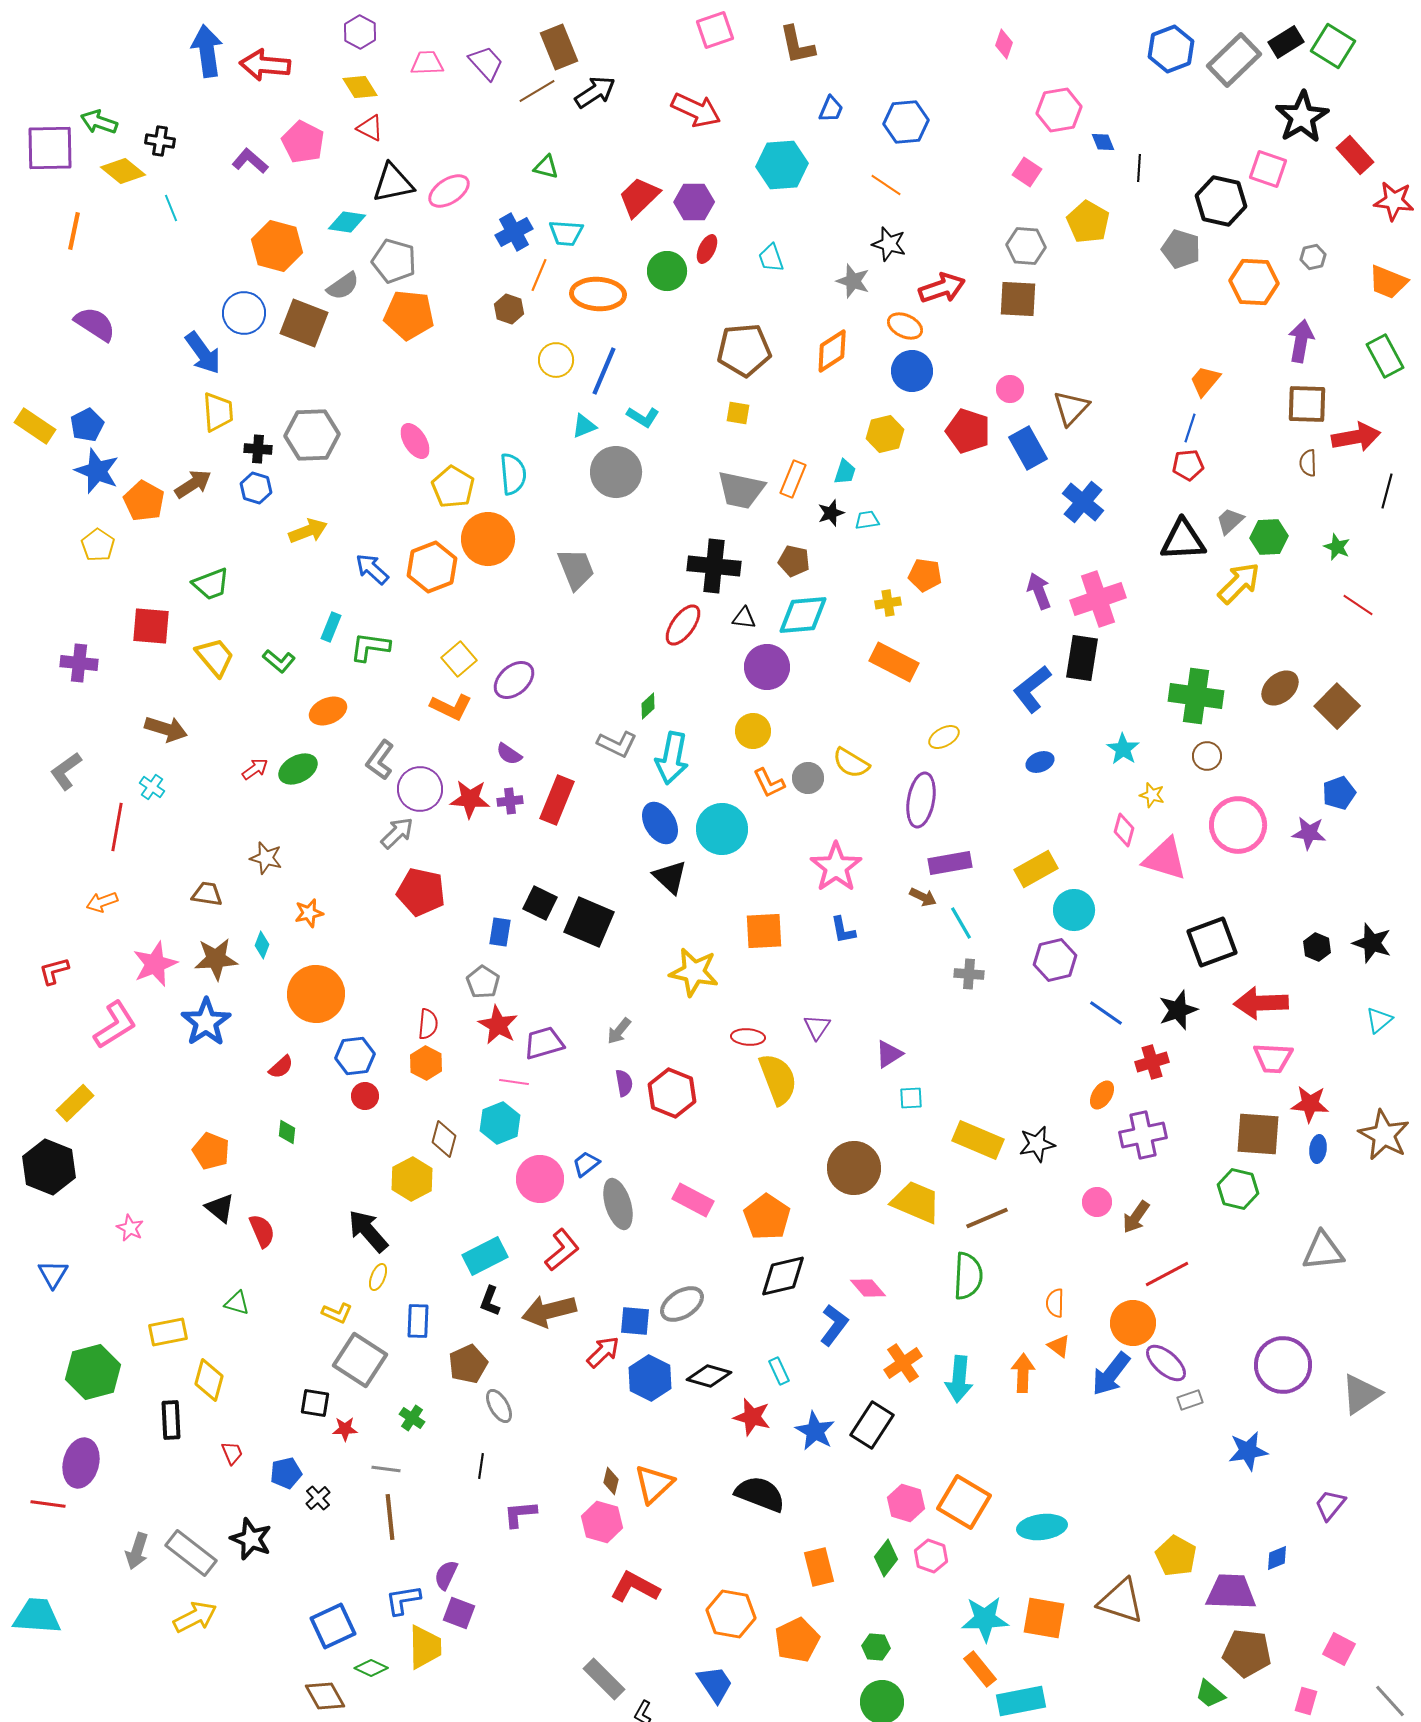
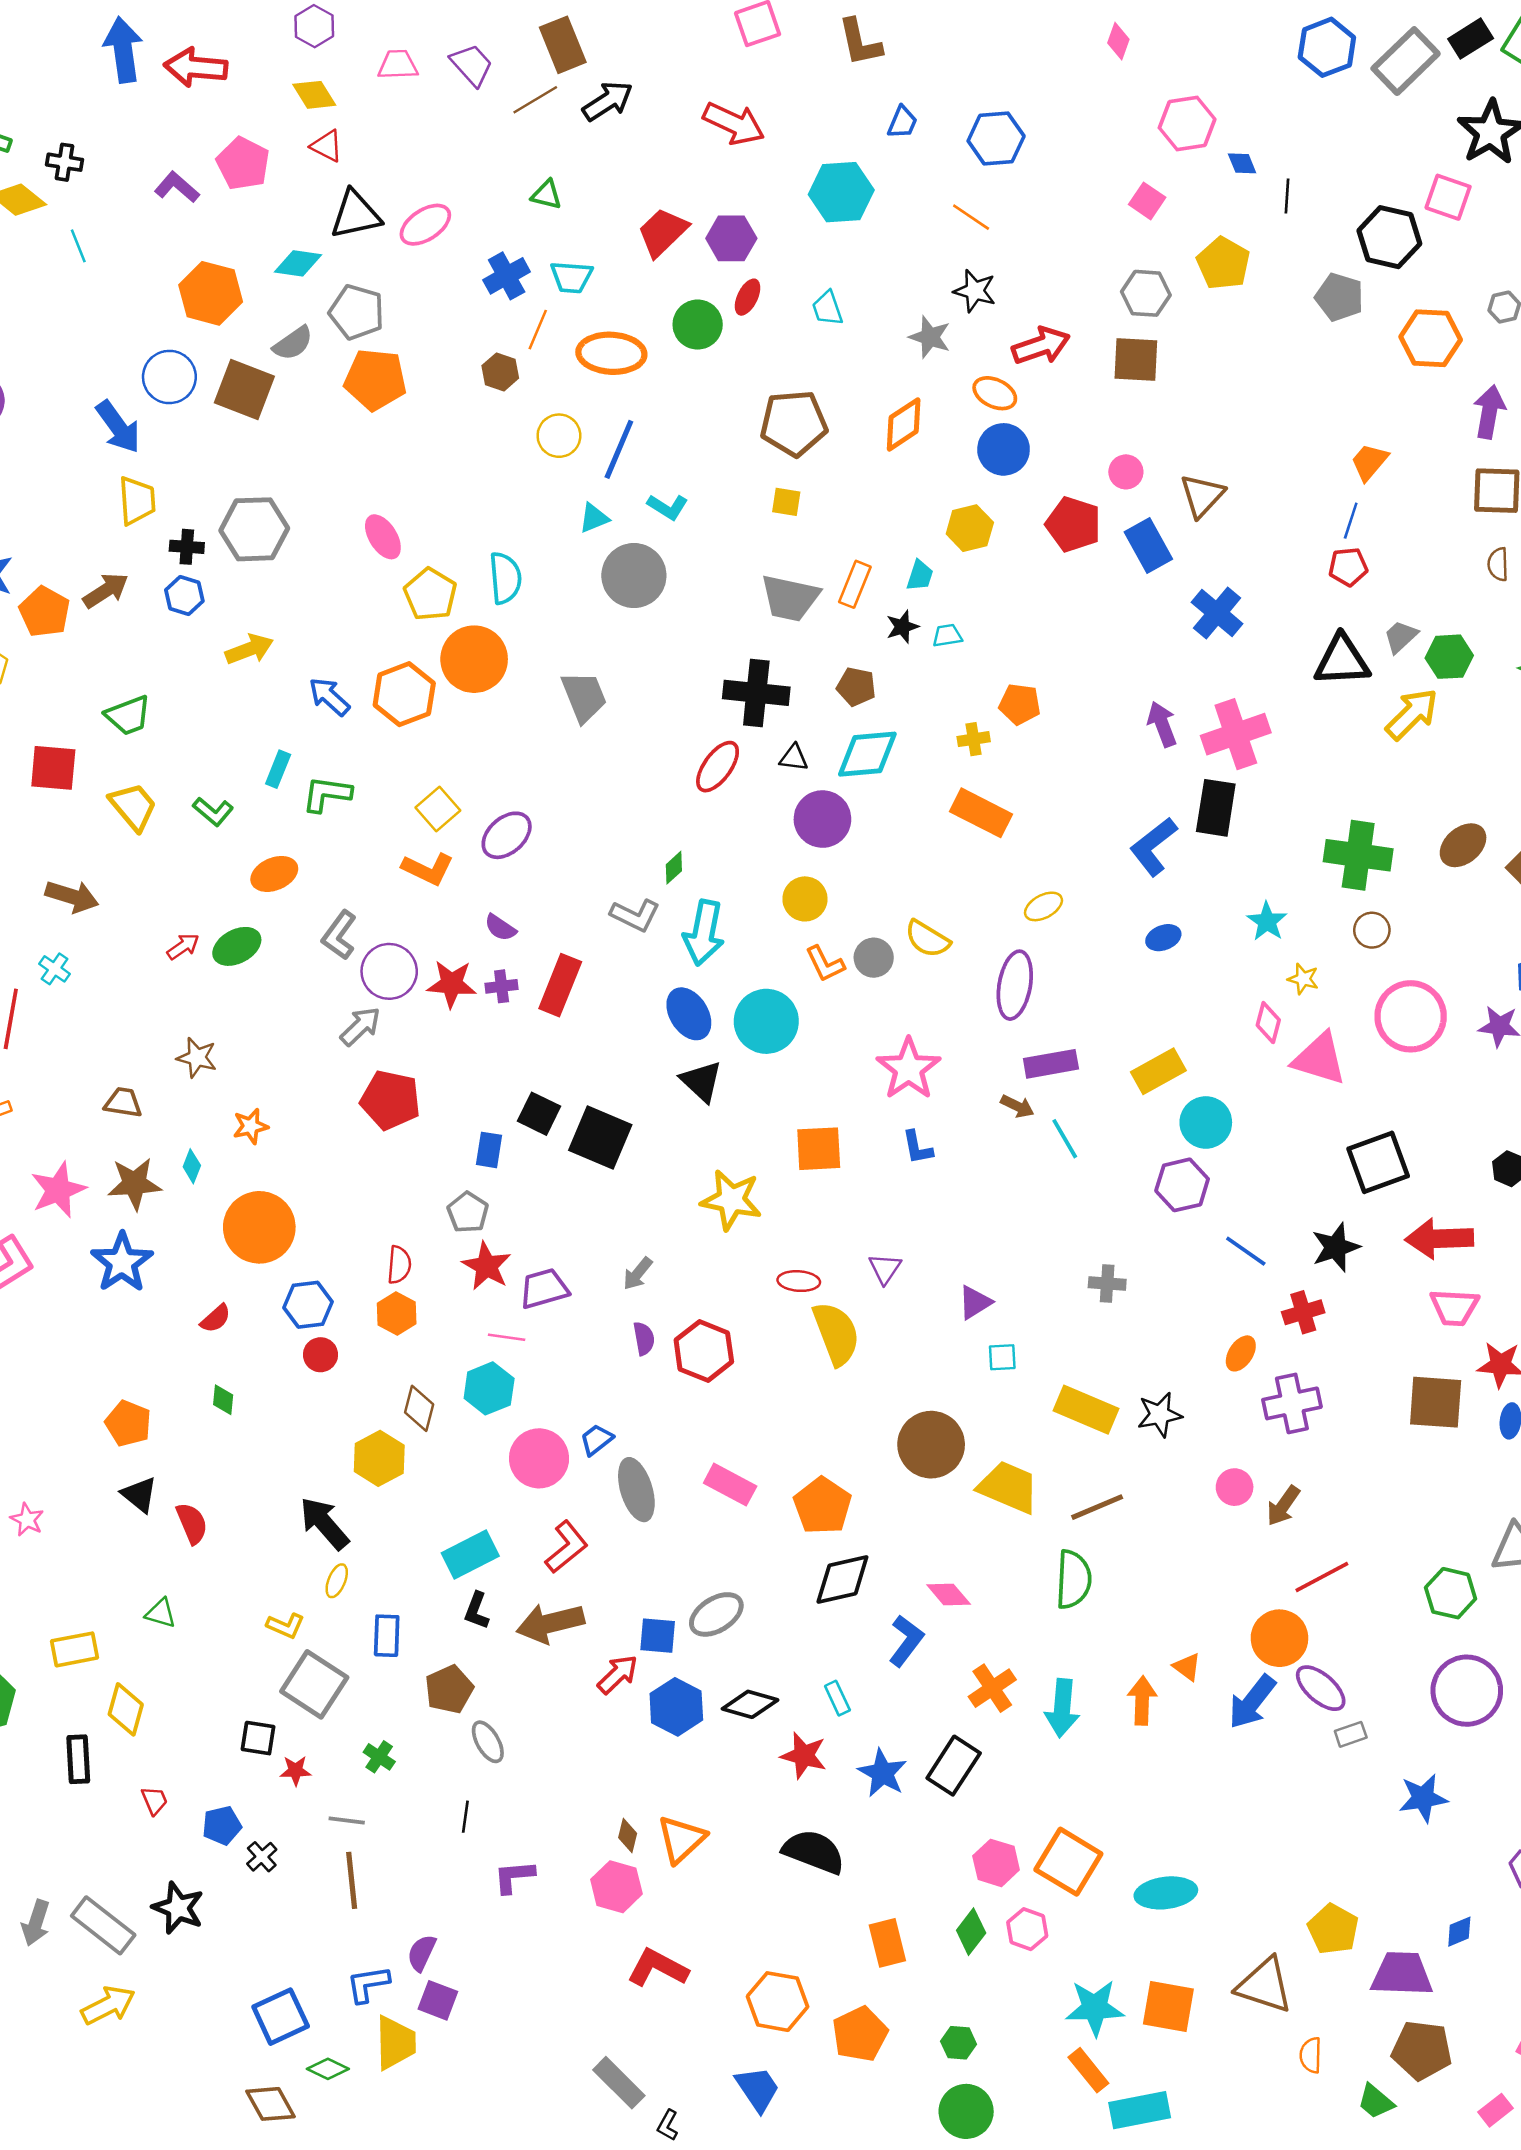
gray cross: (969, 974) -> (1107, 1284), moved
green hexagon: (1238, 1189) -> (1451, 1593), moved
orange semicircle: (1055, 1303) -> (1311, 2055), moved
pink rectangle: (1306, 1701) -> (1496, 2110), turned 36

